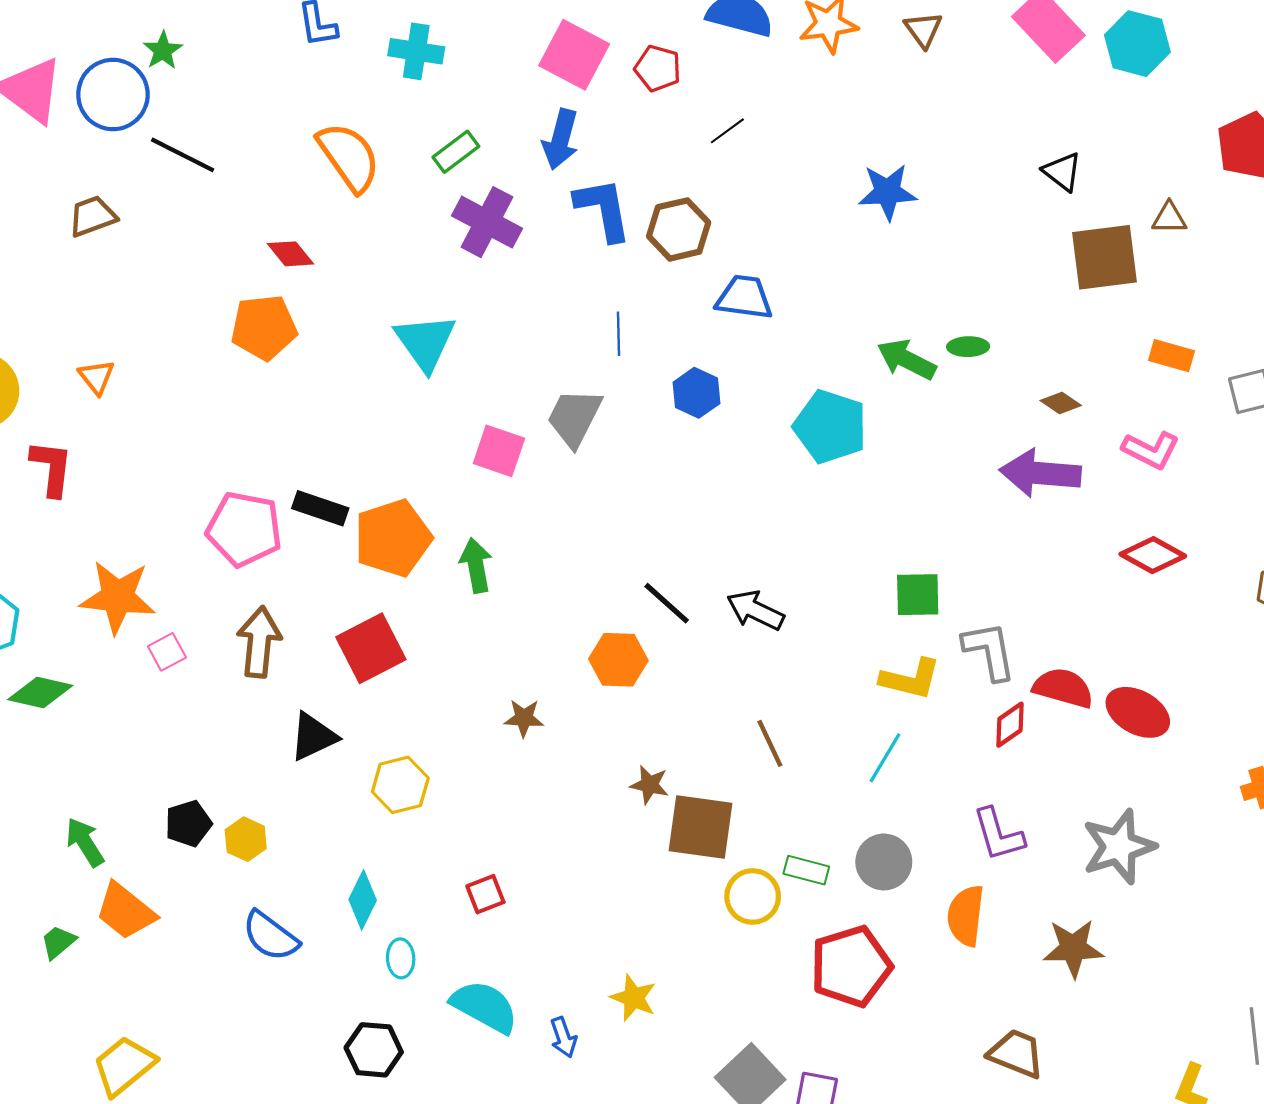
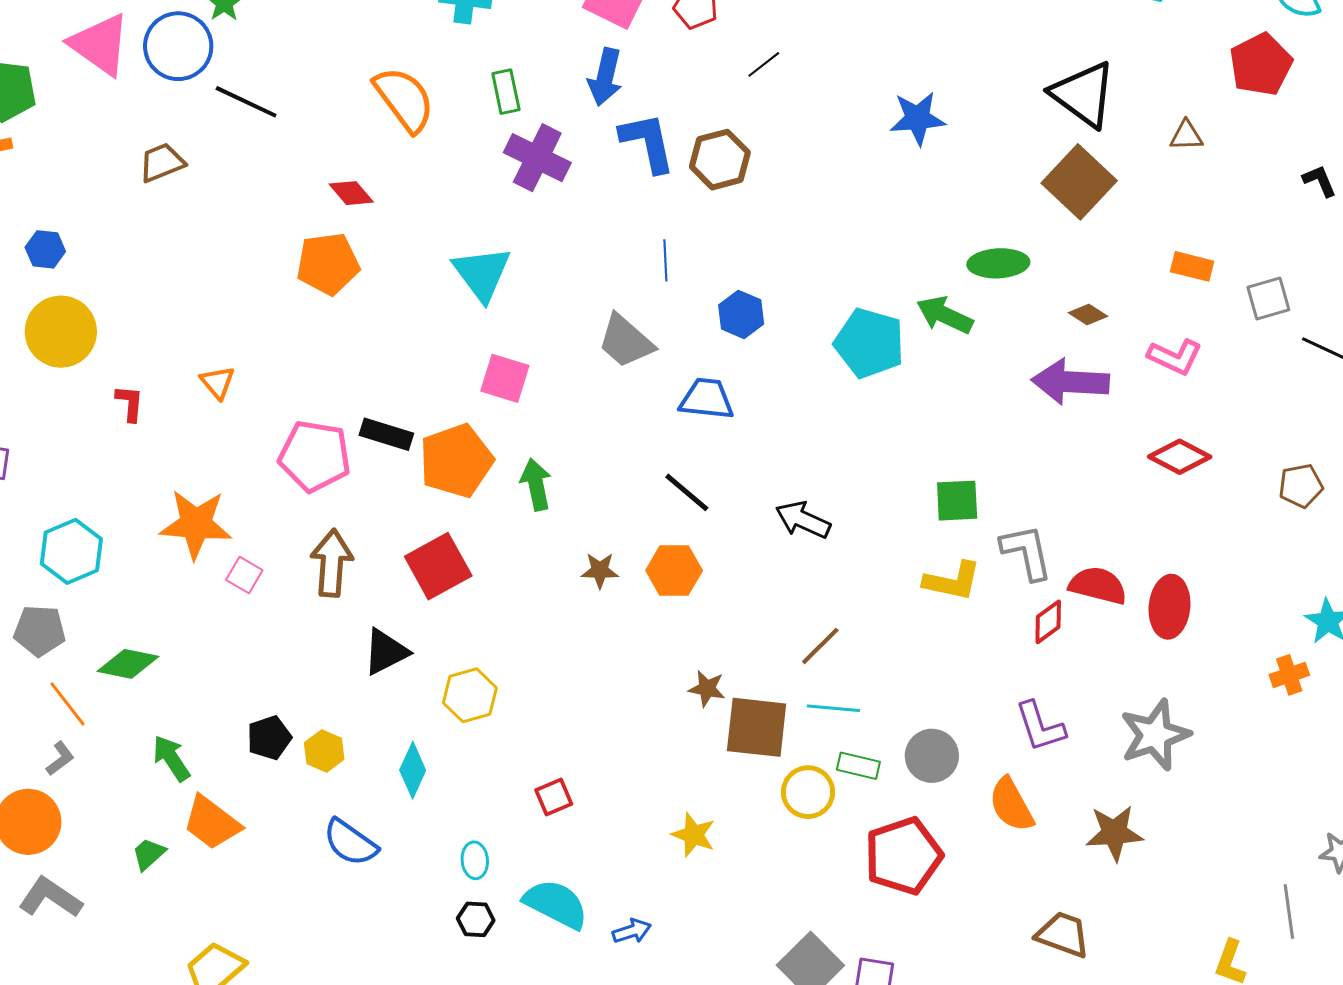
green rectangle: (456, 152) -> (506, 92), turned -63
black triangle: (1062, 172) -> (1083, 94), size x1.8
brown square: (1105, 257) -> (1079, 182), moved, turned -38
blue trapezoid: (744, 297) -> (707, 399), moved
green ellipse: (968, 347) -> (998, 263), size x1.5
green arrow: (907, 360) -> (945, 315), moved
orange triangle: (96, 377) -> (218, 382), moved
gray trapezoid: (574, 417) -> (626, 341), turned -74
pink square: (499, 451) -> (505, 378), moved
red L-shape: (52, 468) -> (130, 403), size x0.7
black line: (667, 603) -> (687, 492), moved
pink square: (167, 652) -> (244, 575), turned -30
green diamond: (40, 692) -> (128, 664), moved
red ellipse: (1138, 712) -> (1170, 607), turned 68
brown star: (524, 718) -> (600, 570), moved
brown line: (770, 743) -> (820, 646), turned 72
cyan line: (885, 758) -> (833, 708), moved, turned 66
cyan diamond: (363, 900) -> (413, 770), moved
orange semicircle: (966, 916) -> (1011, 805), turned -34
yellow star: (633, 998) -> (694, 835), moved
blue arrow: (563, 1037) -> (632, 931), turned -87
black hexagon: (374, 1050) -> (476, 919), moved, size x0.7

